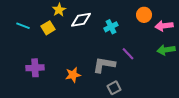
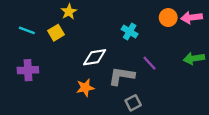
white diamond: (81, 20) -> (95, 57), moved
pink arrow: (164, 26) -> (192, 18), moved
cyan cross: (111, 27) -> (130, 32), turned -32
purple cross: (35, 68) -> (28, 70), moved

